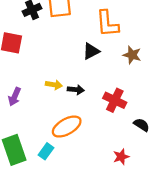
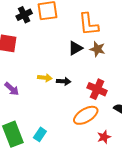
brown star: (132, 55) -> (97, 49), moved
purple arrow: (15, 97) -> (12, 89), turned -70
orange ellipse: (67, 127) -> (86, 115), moved

